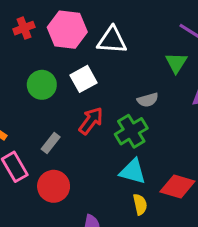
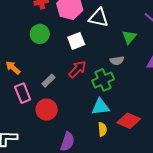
green triangle: (176, 63) -> (129, 37), moved
green circle: (42, 85) -> (40, 34), moved
cyan triangle: (133, 172) -> (100, 107), turned -30

